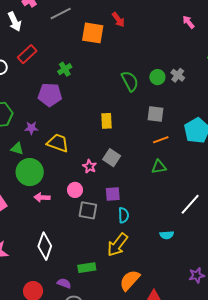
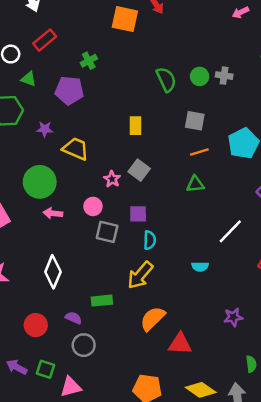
pink arrow: (188, 22) -> (241, 12), turned -80
gray cross: (178, 75) -> (224, 76), turned -32
green triangle: (17, 149) -> (29, 79), moved

